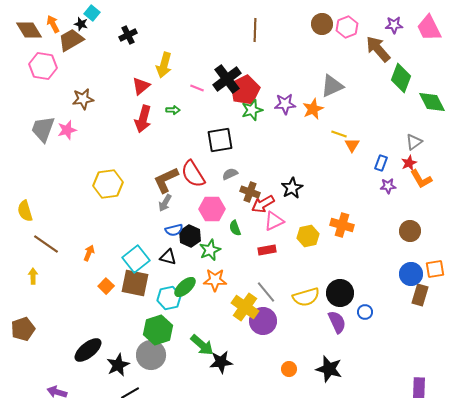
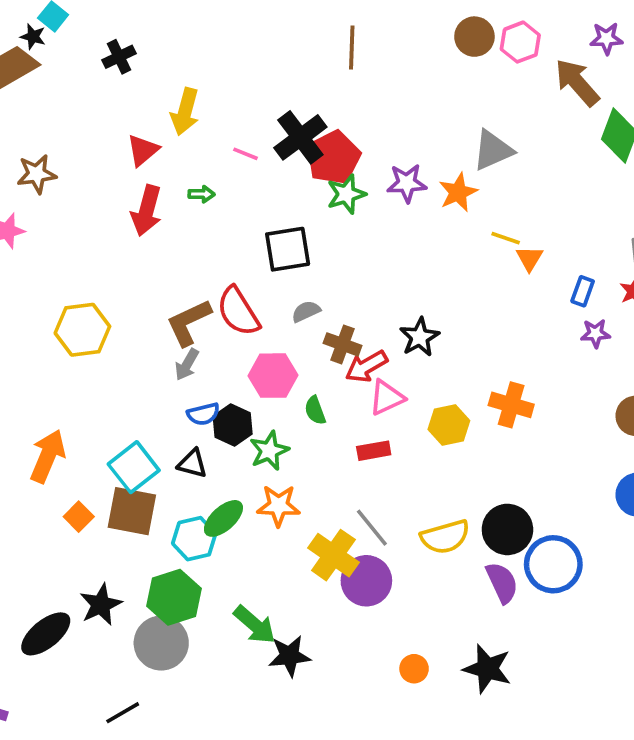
orange arrow: (89, 253) -> (48, 456), size x1.8
blue circle: (365, 312) -> (553, 564), size x2.0
black star: (118, 365) -> (101, 605), moved

